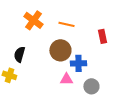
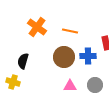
blue cross: (78, 63) -> (88, 56), moved
gray circle: (91, 86) -> (95, 85), moved

